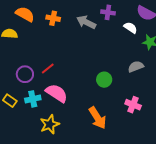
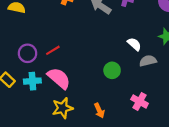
white semicircle: (130, 28) -> (134, 44), moved
orange arrow: (97, 118) -> (99, 111), size x0.6
yellow star: (50, 124) -> (63, 108), moved

